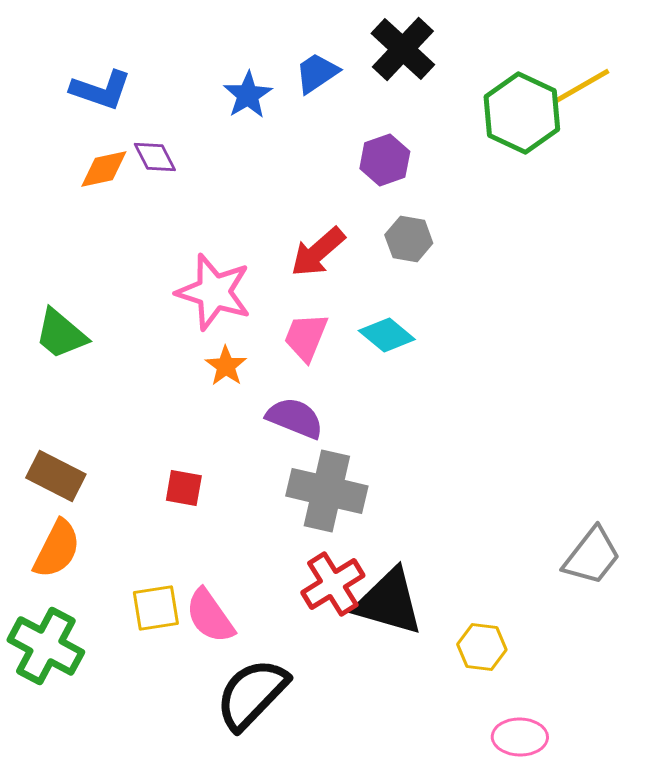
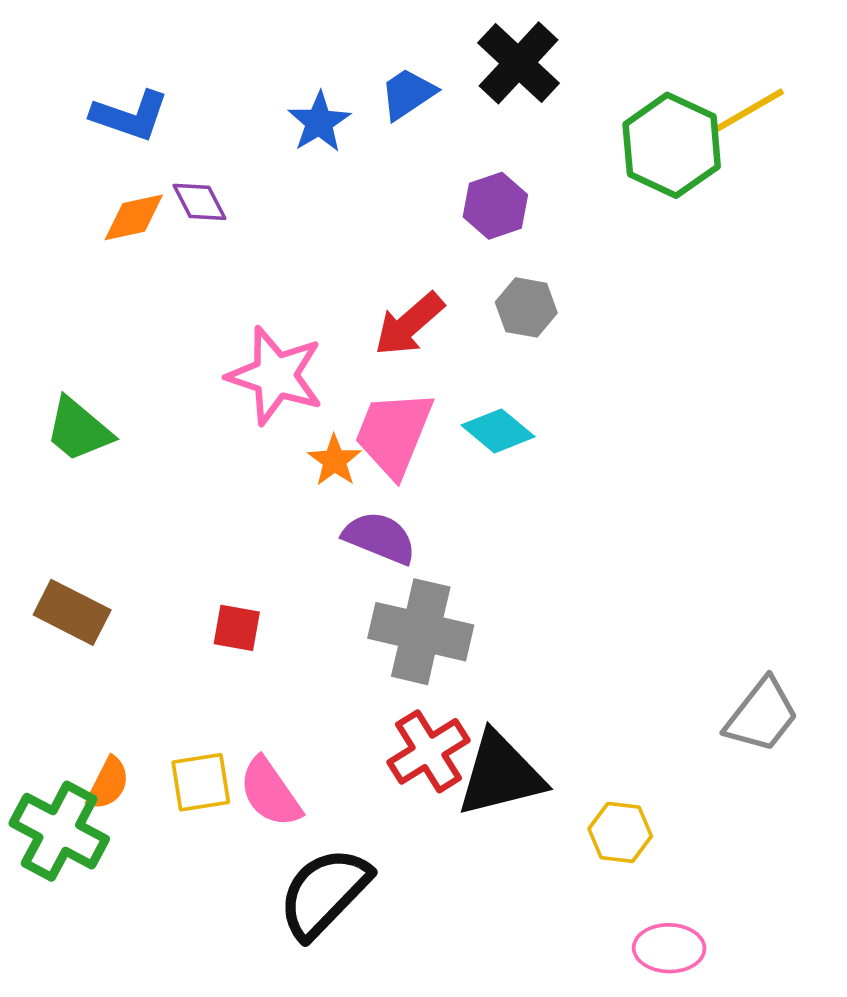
pink trapezoid: (306, 337) -> (394, 434), size x1.4
orange star: (226, 366) -> (335, 461), moved
orange semicircle: (57, 549) -> (108, 784), moved, size x0.7
black triangle: (389, 602) -> (501, 774), turned -30

